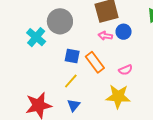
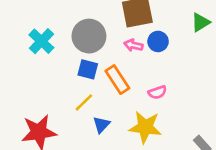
gray circle: (60, 21) -> (89, 36), moved
blue triangle: (74, 105) -> (101, 125), moved

